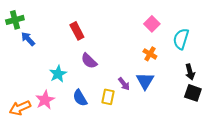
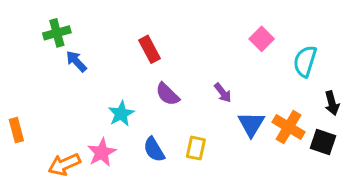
orange cross: (150, 54) -> (289, 127), moved, size x1.5
black arrow: (190, 72) -> (332, 103), moved
purple arrow: (124, 84) -> (223, 93), moved

